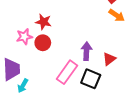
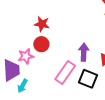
pink star: (24, 37) -> (26, 56), moved

